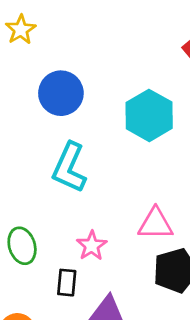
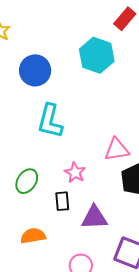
cyan hexagon: (149, 115) -> (97, 55), moved
green ellipse: (22, 246) -> (27, 181), turned 60

